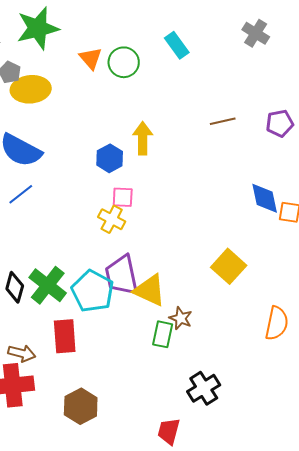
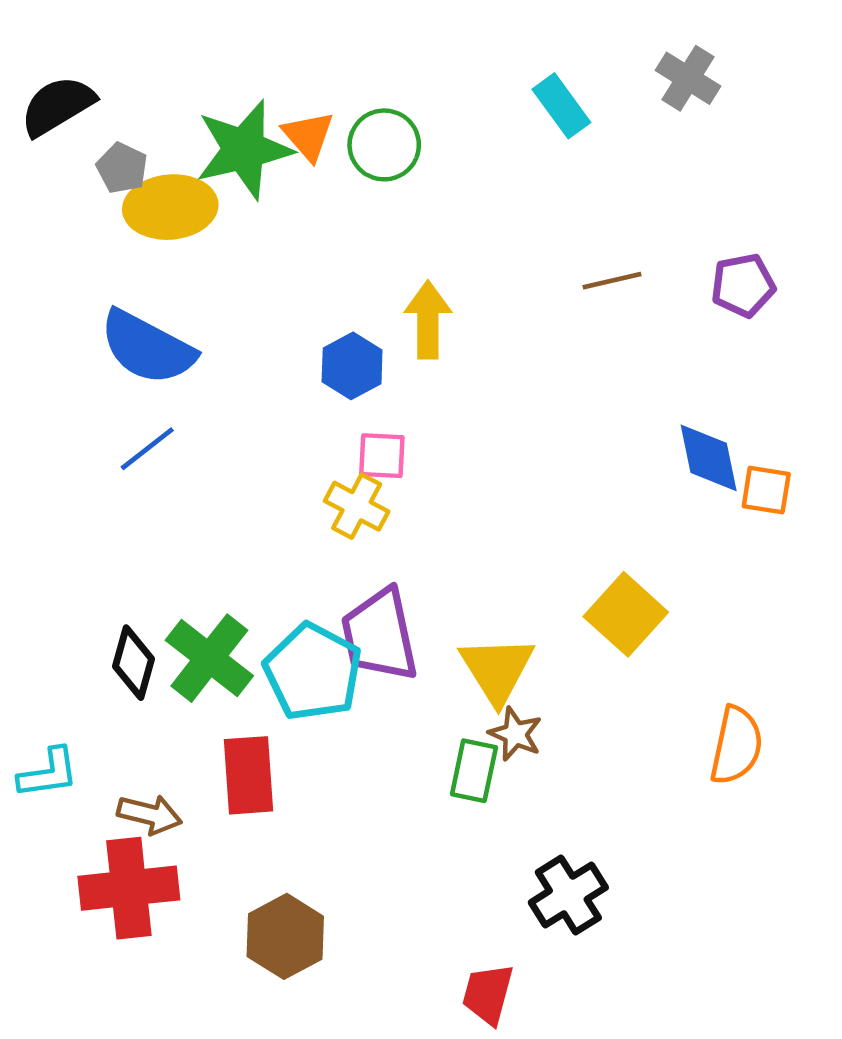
green star: (38, 28) -> (244, 150), moved
cyan rectangle: (177, 45) -> (561, 106), moved
yellow triangle: (150, 290) -> (497, 670), moved, turned 33

